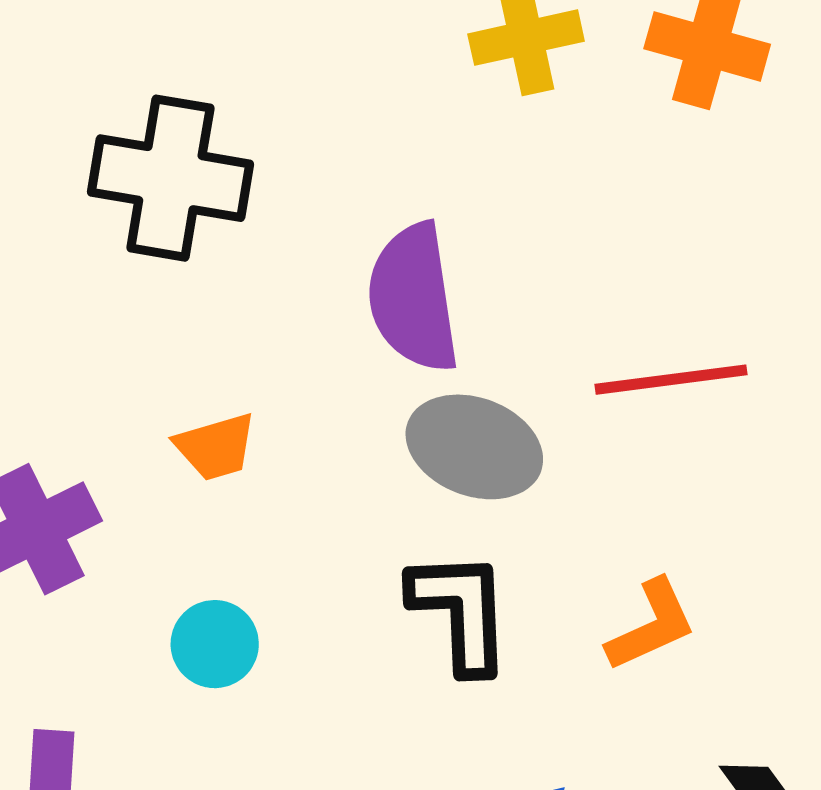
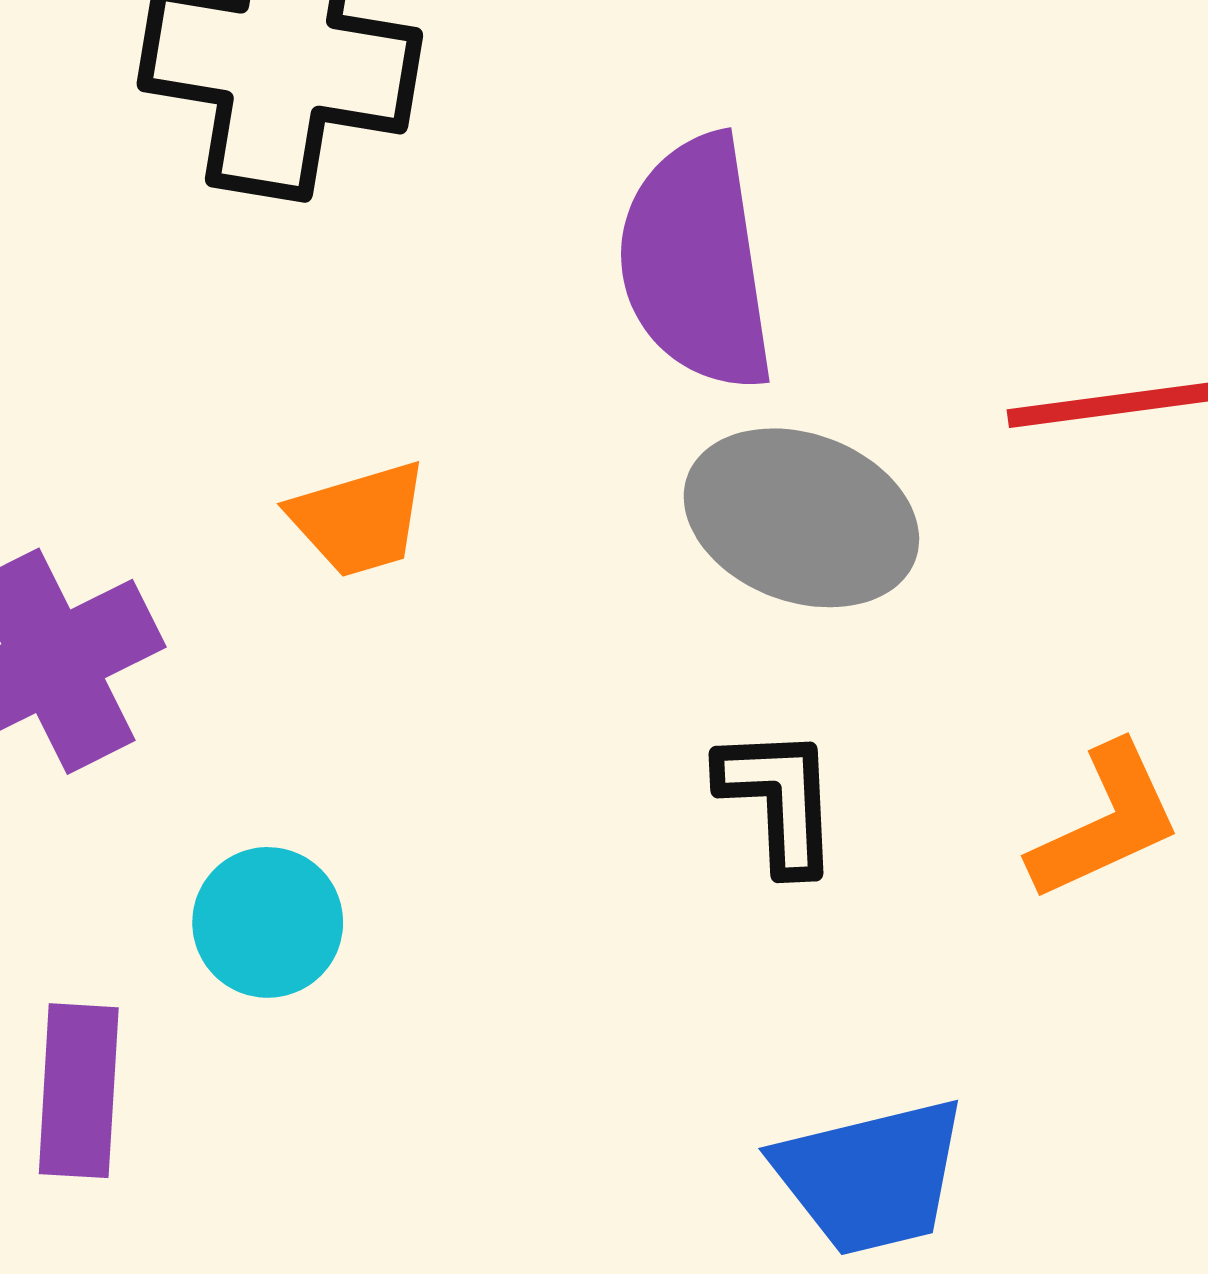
black L-shape: (461, 611) -> (779, 800), size x0.7
cyan circle: (215, 644) -> (268, 922), moved

